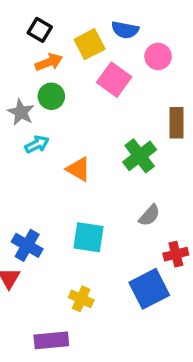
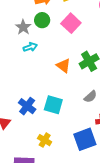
pink square: (114, 80) -> (71, 23), moved
orange triangle: (78, 169) -> (63, 66), moved
blue cross: (27, 245) -> (27, 106), moved

